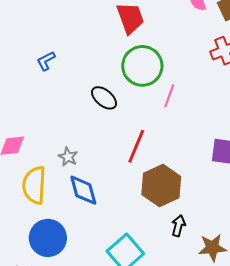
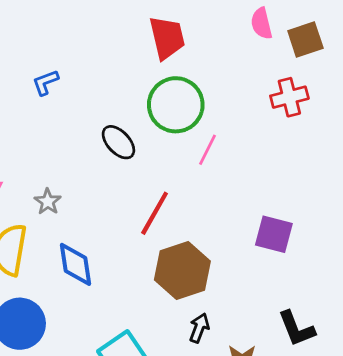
gray star: (68, 157) -> (48, 202), moved

